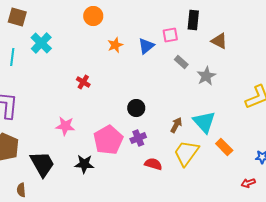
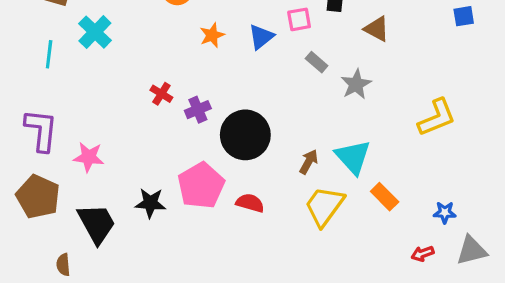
black circle: (136, 108) -> (245, 135), size x1.8
pink star: (65, 126) -> (89, 157), moved
purple cross: (138, 138) -> (198, 110), moved
black star: (84, 164) -> (150, 203), moved
red semicircle: (153, 164) -> (250, 203), moved

